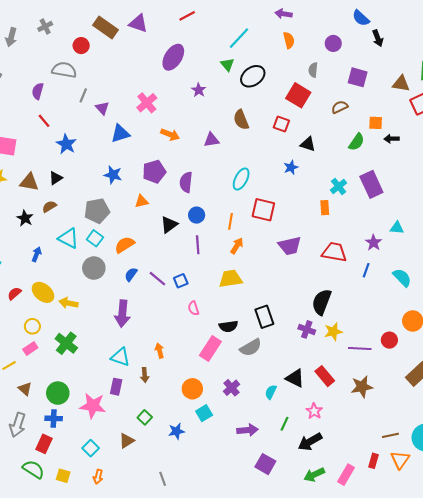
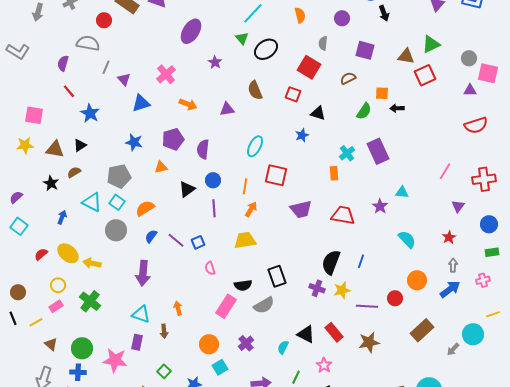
blue line: (366, 270) -> (361, 261), moved

